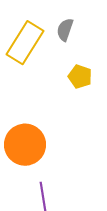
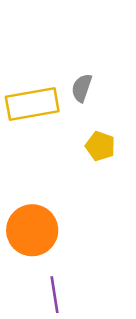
yellow rectangle: (25, 43) -> (32, 104), turned 48

